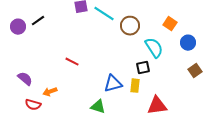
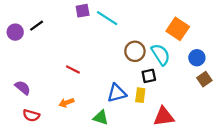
orange square: (170, 24) -> (178, 29), size x1.5
brown circle: (130, 26) -> (135, 51), moved
blue circle: (188, 43) -> (197, 58), moved
orange arrow: (50, 92) -> (67, 103), moved

